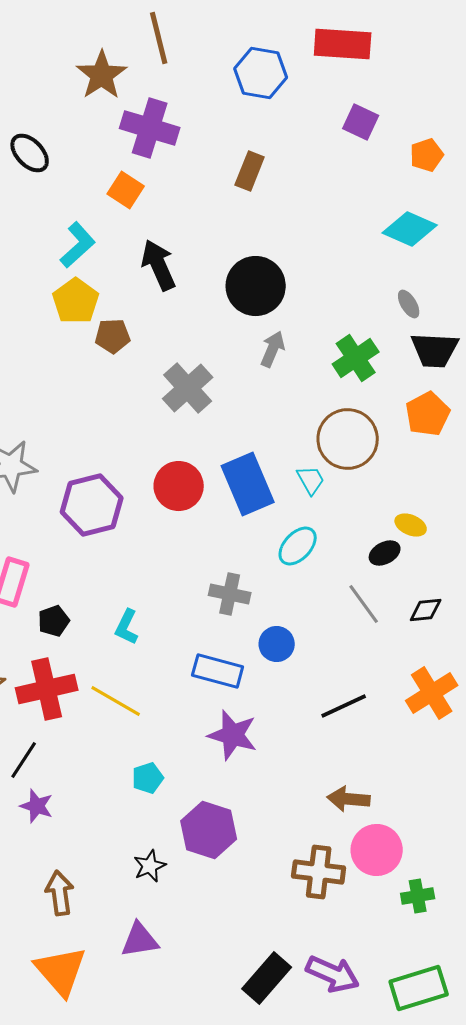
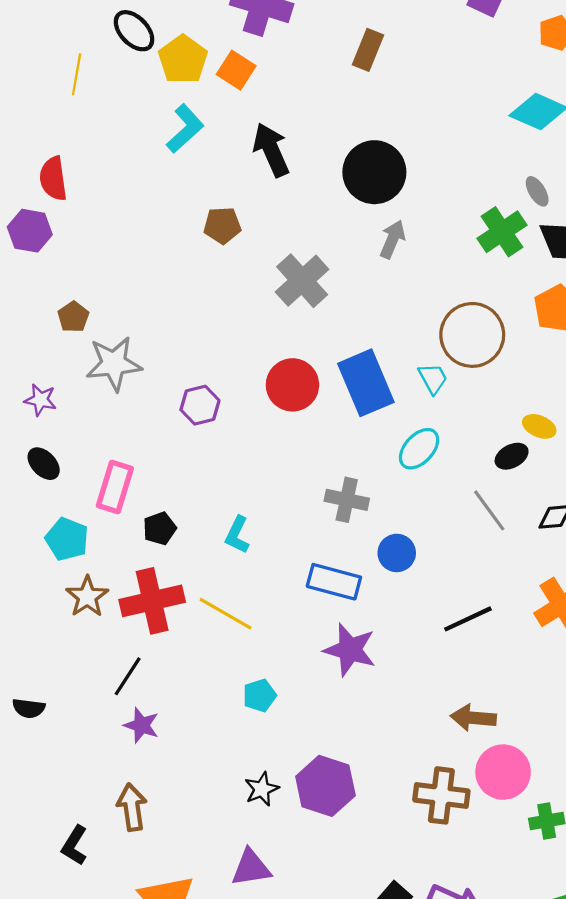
yellow pentagon: (76, 301) -> (183, 59), moved
green cross: (356, 358) -> (502, 232), moved
purple hexagon: (92, 505) -> (200, 405), size x0.6
purple hexagon: (209, 830) -> (325, 786), moved
brown arrow: (60, 893) -> (132, 807), moved

